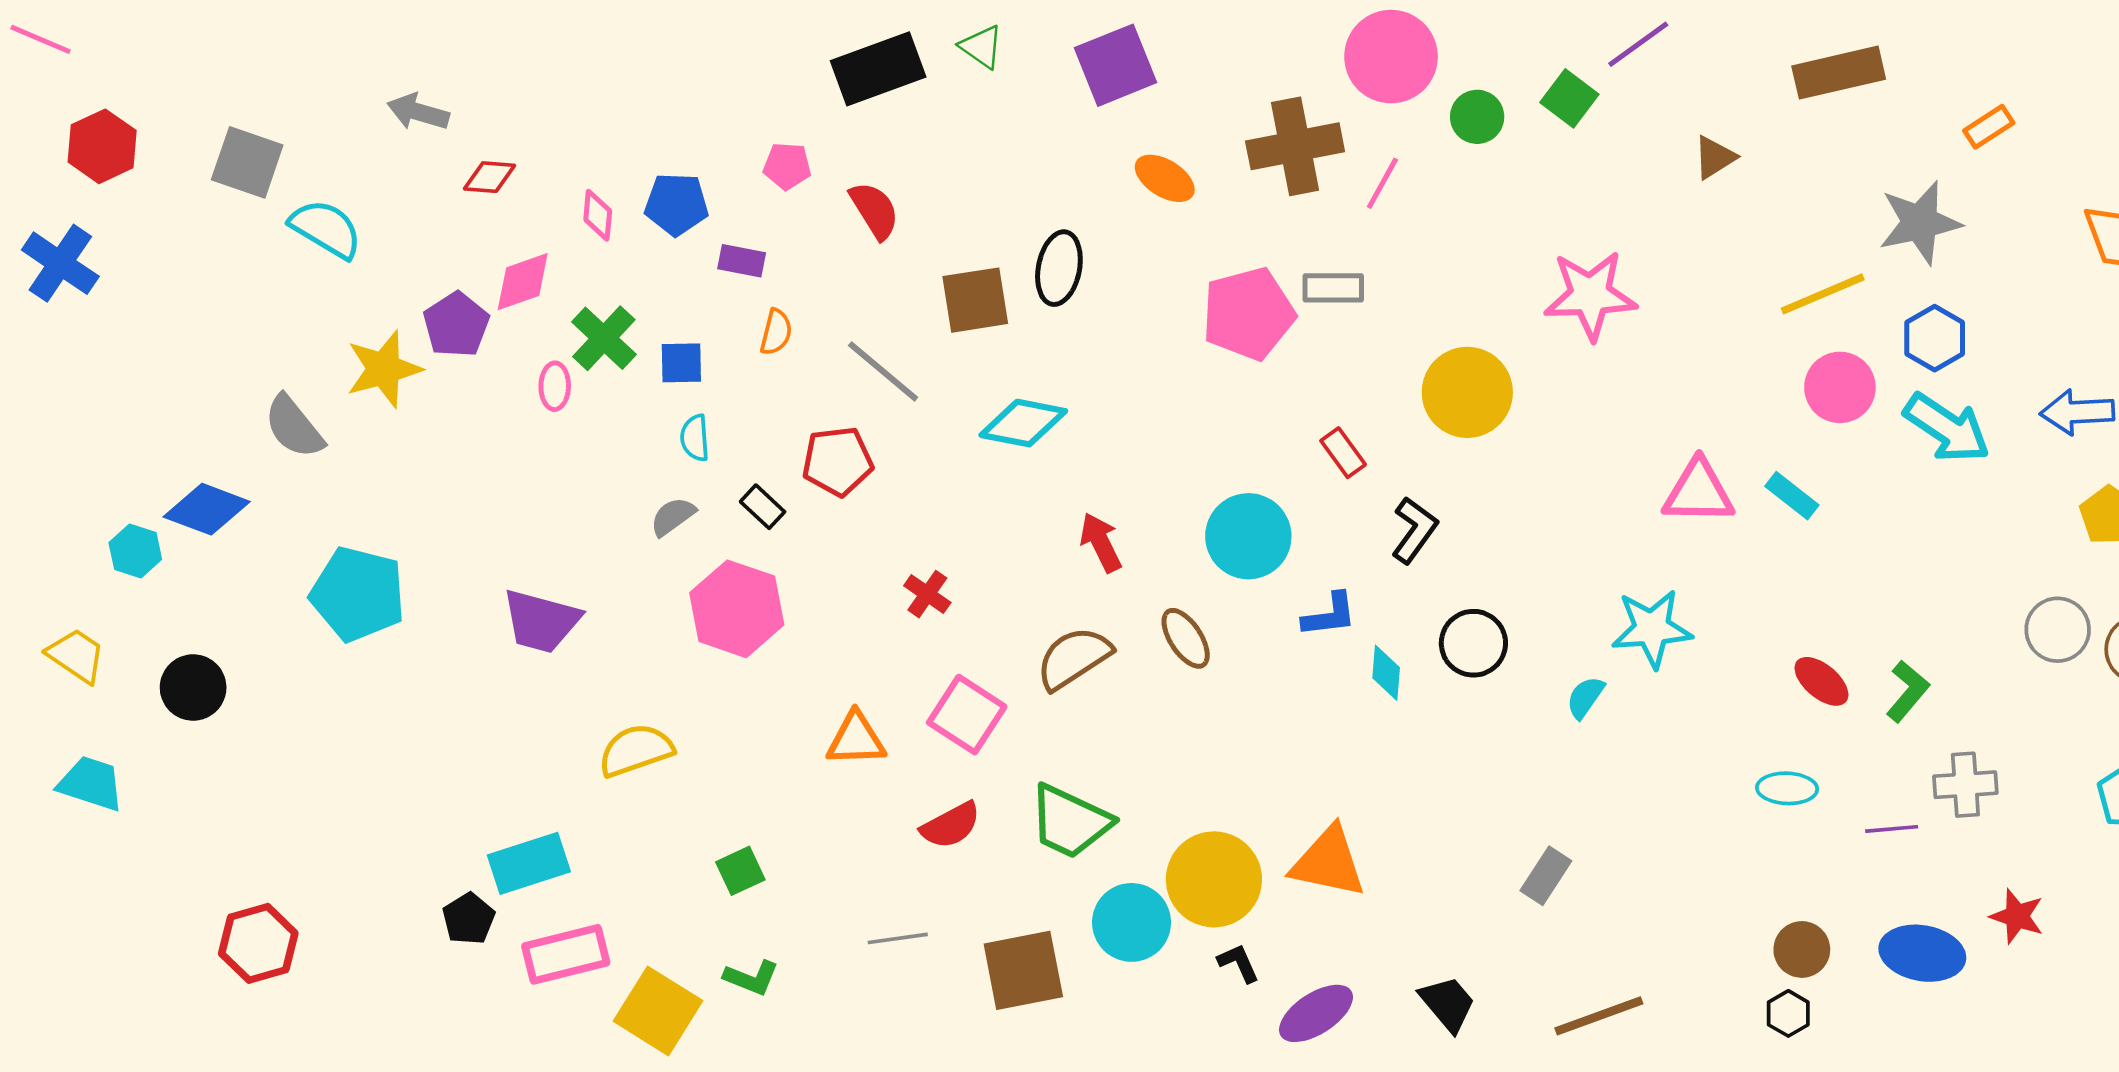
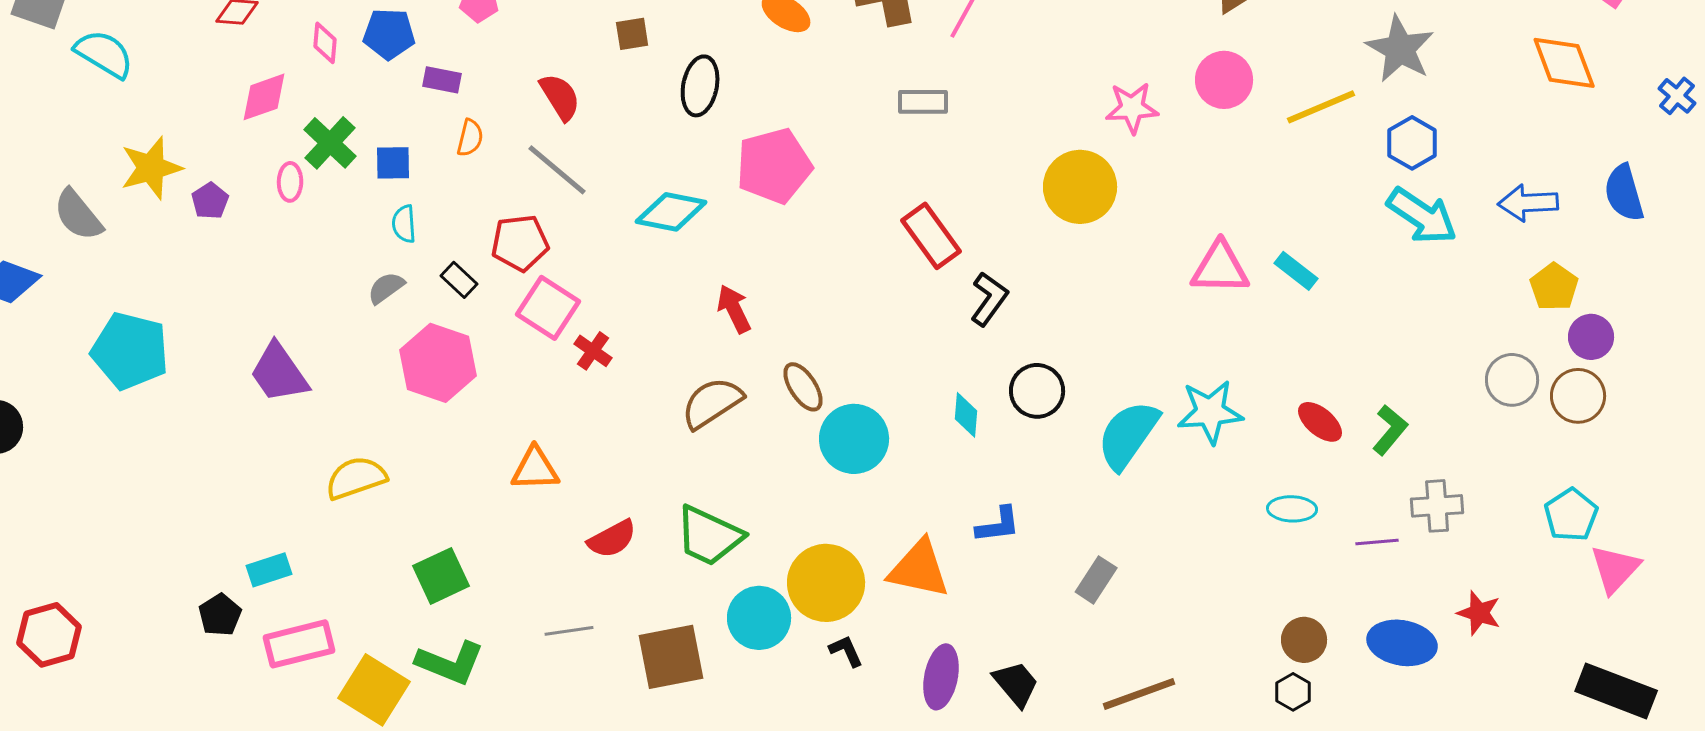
red semicircle: (874, 210) -> (560, 97), moved
gray star: (1920, 223) -> (1400, 49), turned -30
pink star: (1590, 295) -> (1132, 108), size x0.7
brown square: (975, 300) -> (632, 34), moved, size x0.6
pink pentagon: (1248, 314) -> (774, 166), moved
purple pentagon: (456, 325) -> (210, 201), moved, size x0.7
pink circle: (1840, 387) -> (1224, 80), moved
yellow circle: (1467, 392) -> (1080, 187), moved
red rectangle: (1343, 453) -> (931, 236), size x1.6
cyan circle: (1248, 536) -> (854, 439), moved
blue L-shape: (1330, 615) -> (998, 525), moved
purple trapezoid: (541, 621) -> (279, 373), turned 40
cyan star: (1652, 628) -> (1210, 412), moved
cyan semicircle: (1585, 697) -> (1128, 435), size x2.0
pink square: (967, 715) -> (548, 308), moved
cyan rectangle: (529, 863) -> (269, 570), size x0.7
green square: (740, 871) -> (441, 576), size x1.4
green L-shape: (751, 978) -> (450, 663), size x1.5
purple ellipse: (1316, 1013) -> (941, 677), moved, turned -46

